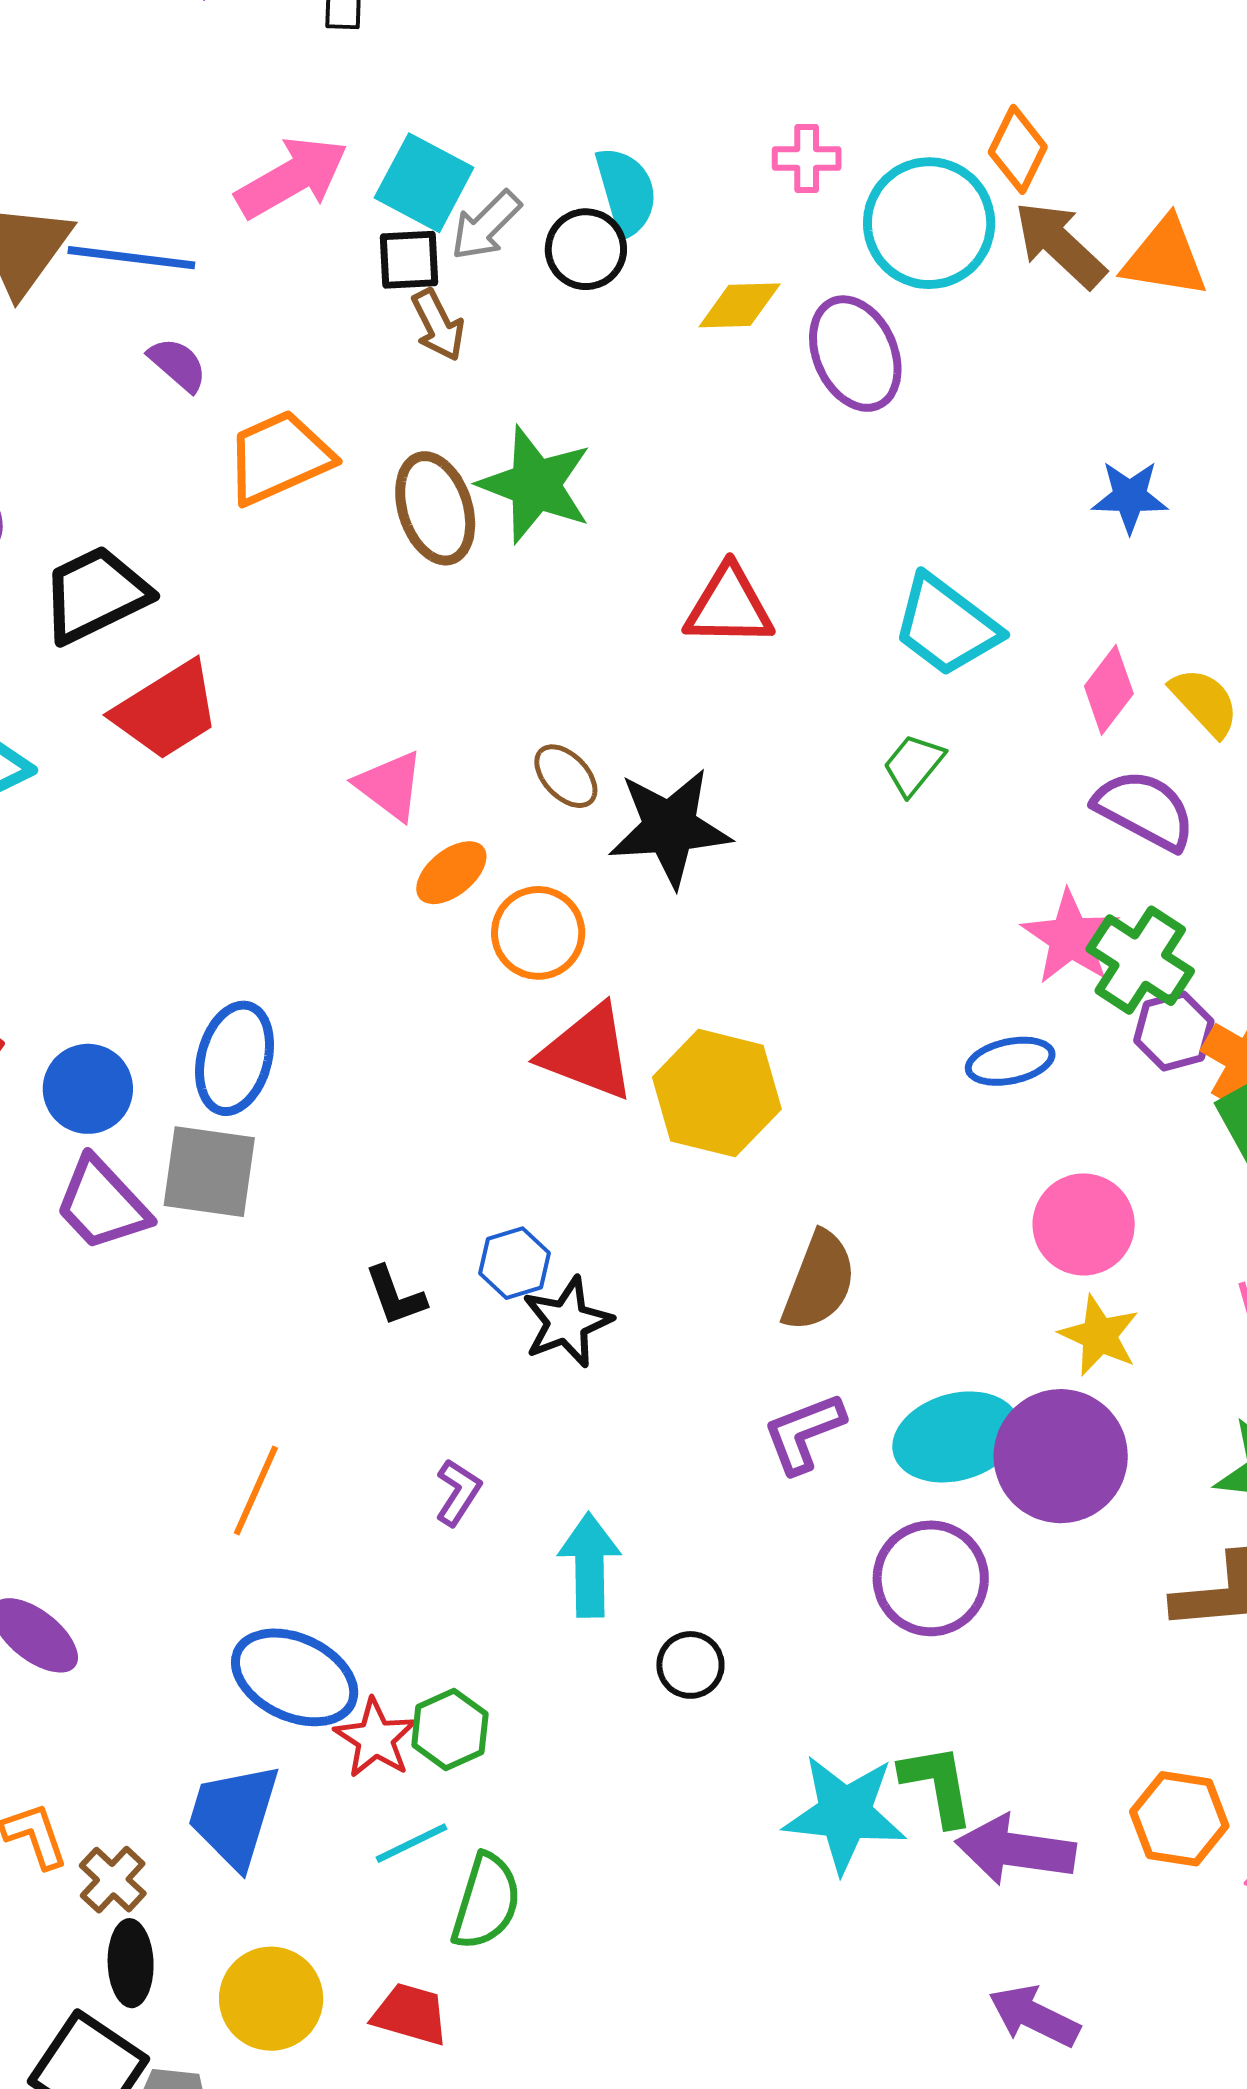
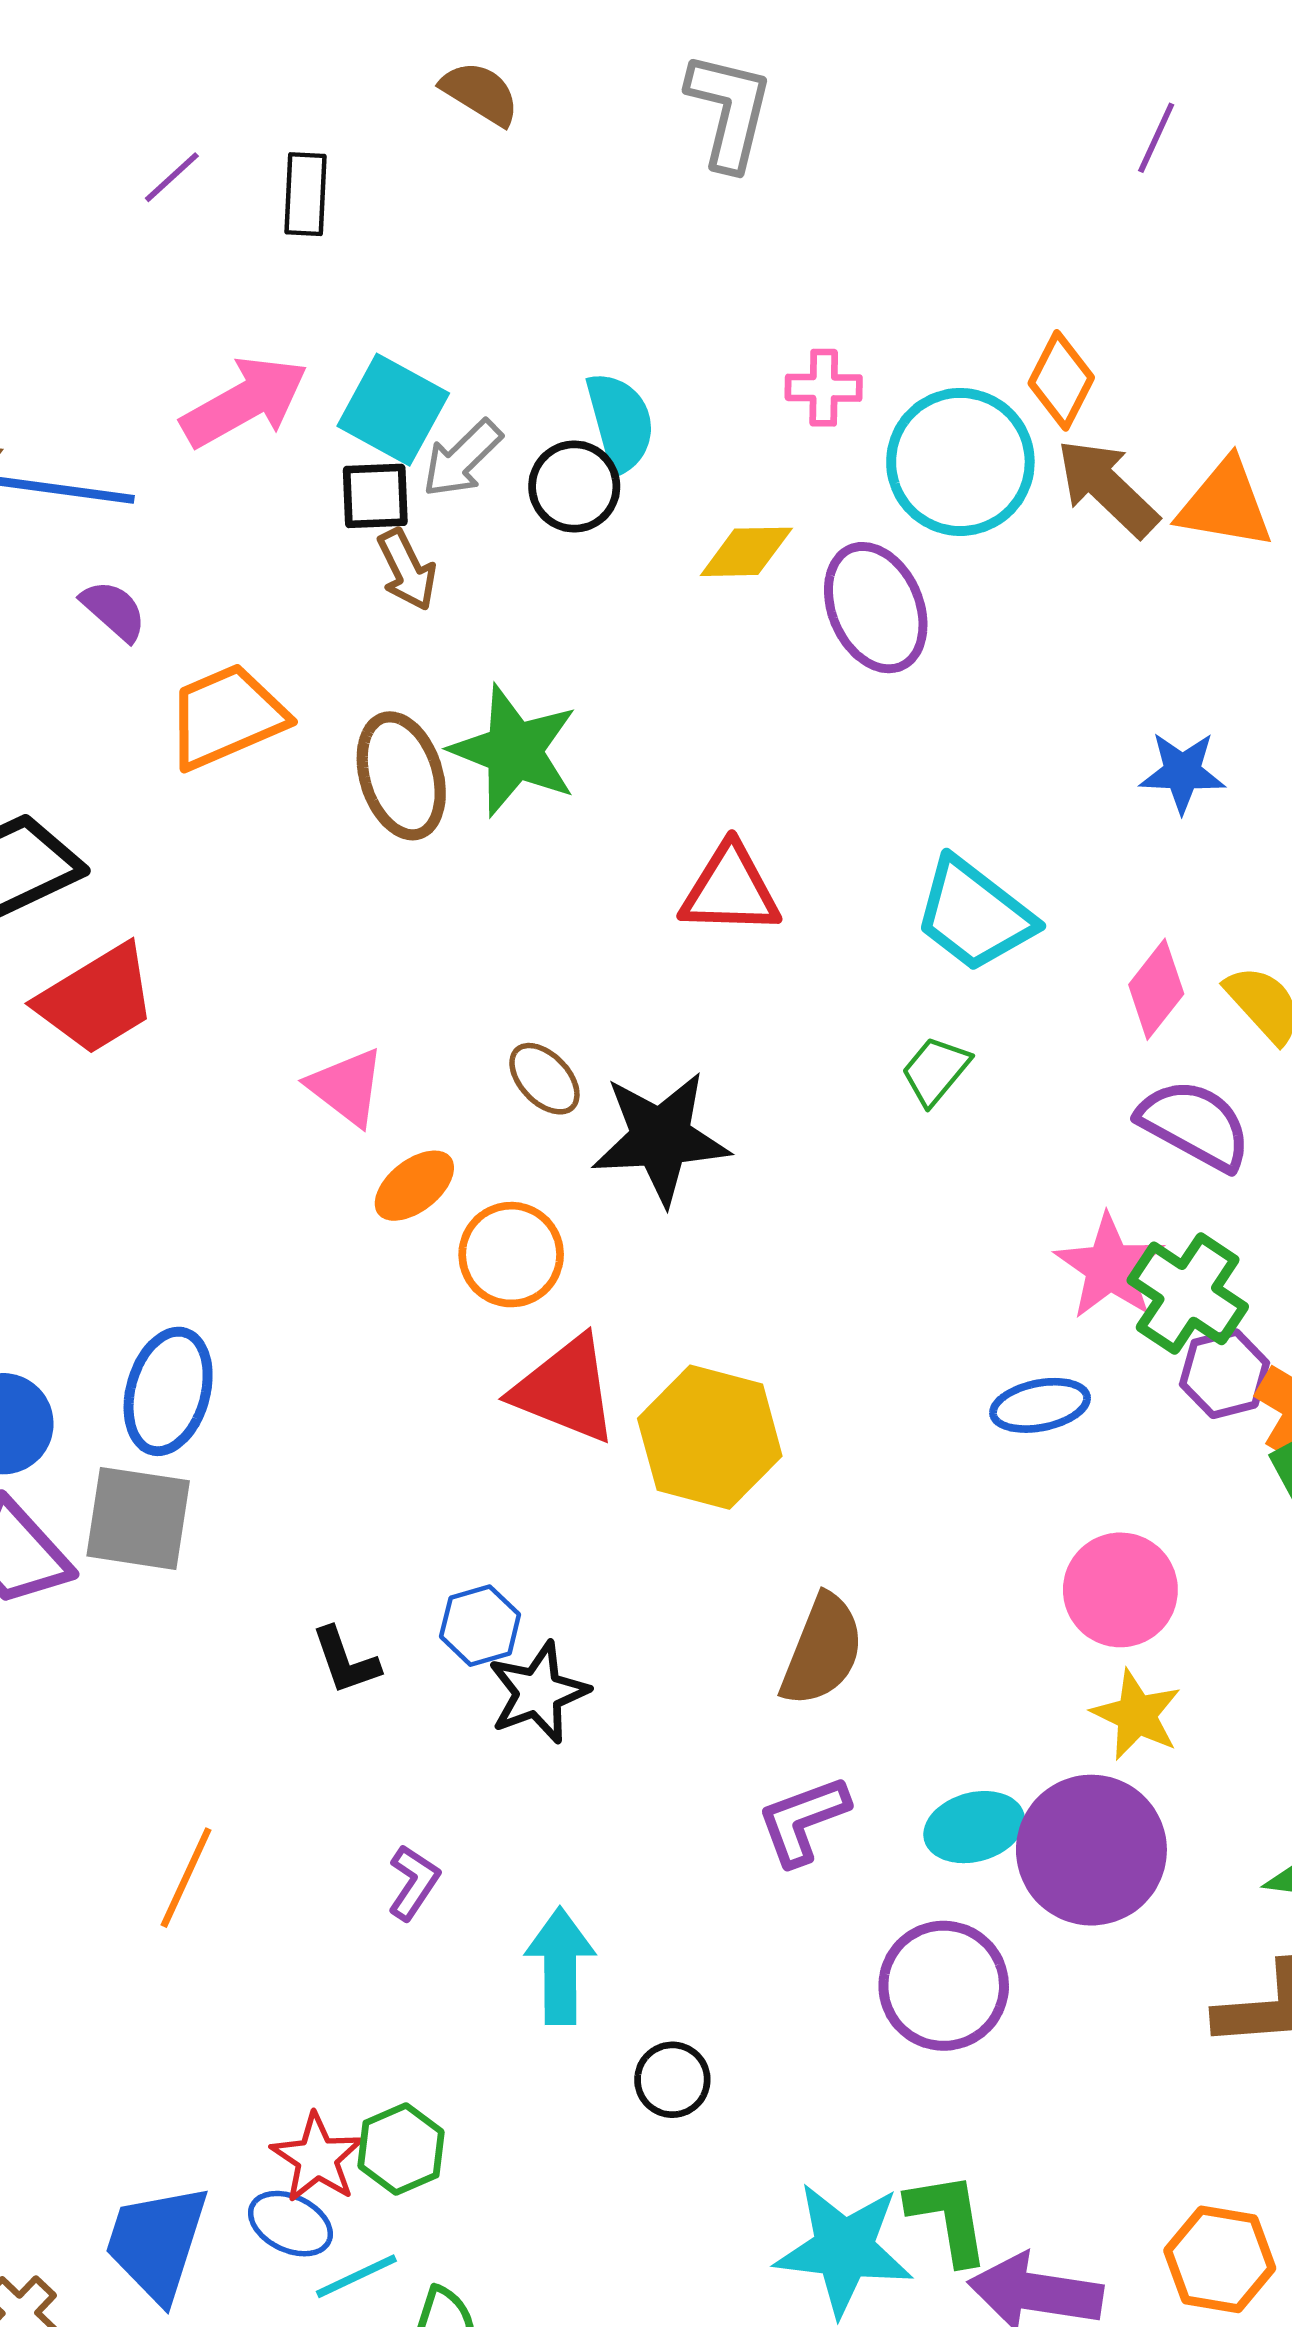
cyan ellipse: (956, 1437) -> (974, 1827), size x0.7
blue ellipse: (295, 1677) -> (290, 2224), moved, size x0.6

